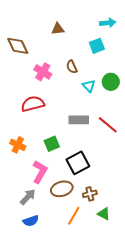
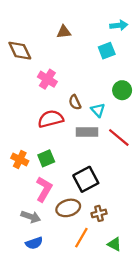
brown semicircle: (72, 67) -> (75, 102), moved
cyan triangle: (89, 86) -> (98, 110), moved
red semicircle: (33, 104) -> (51, 119), moved
green square: (52, 144) -> (46, 158), moved
gray arrow: (28, 197) -> (31, 217), turned 66
green triangle: (104, 214) -> (114, 244), moved

